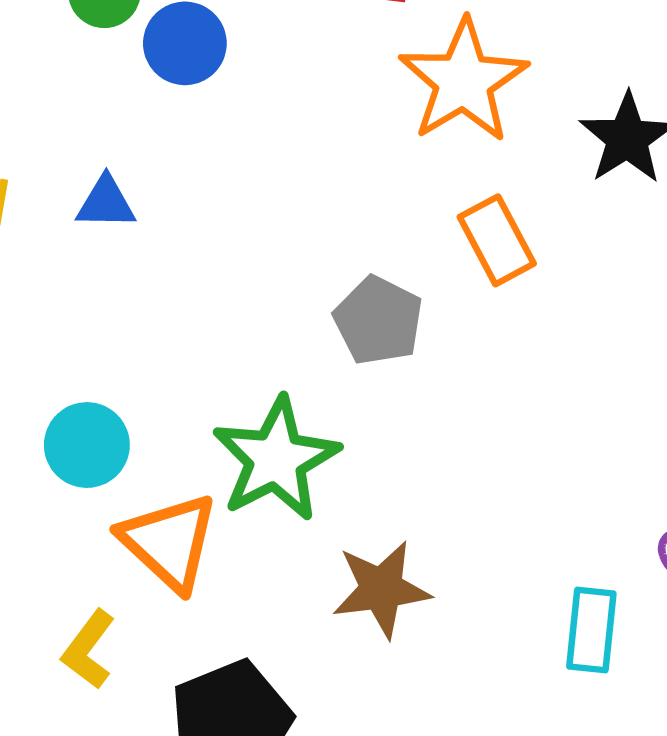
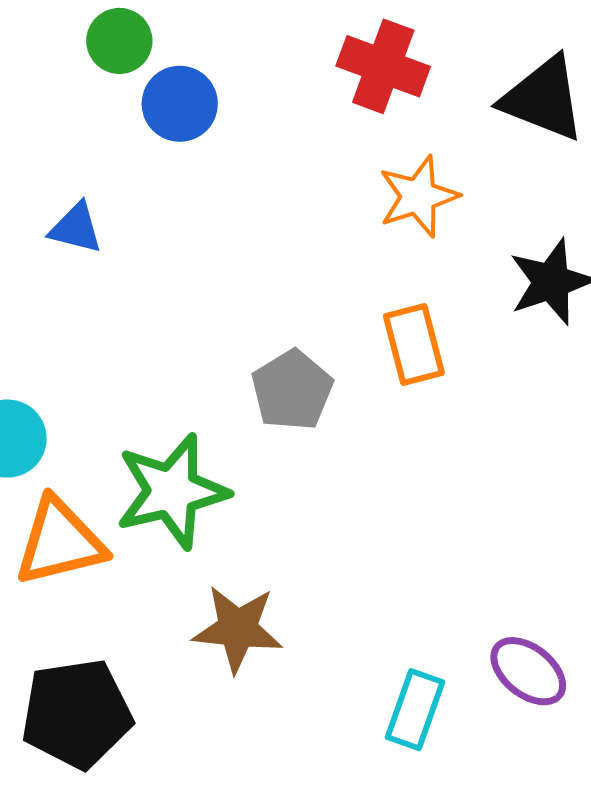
orange star: (463, 81) -> (418, 196), size x0.7
orange triangle: (169, 542) -> (60, 542), turned 50

